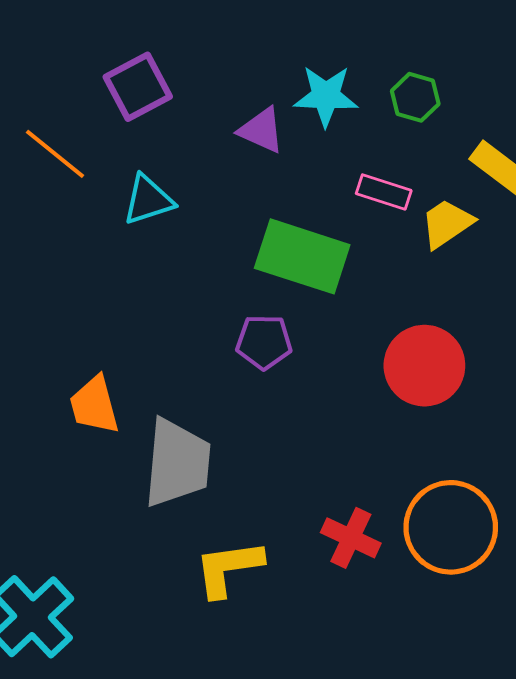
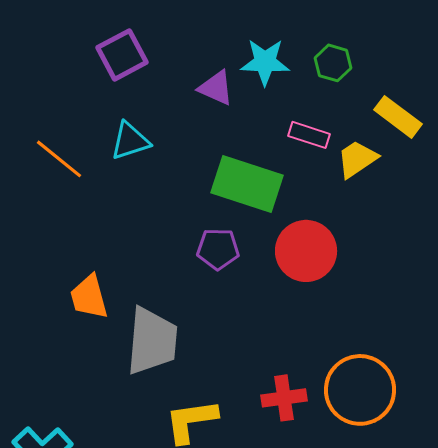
orange line: (55, 154) -> (59, 159), moved
red circle: (424, 366) -> (306, 251), moved
red cross: (351, 538) -> (284, 398), turned -33

